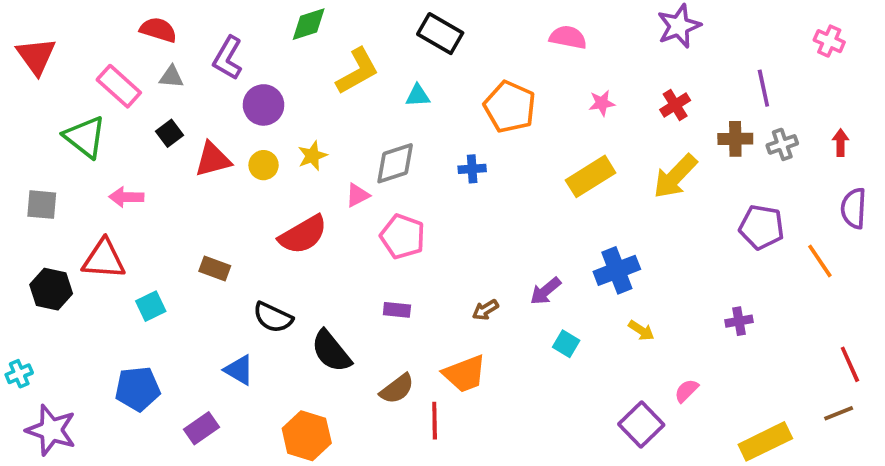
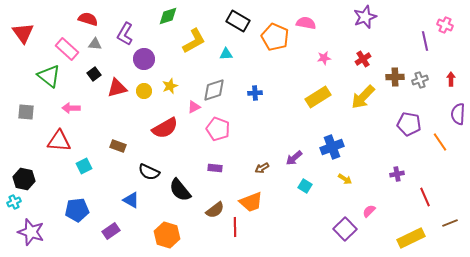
purple line: (763, 88) -> (425, 41), moved
orange pentagon: (510, 107) -> (275, 37), moved
black hexagon: (51, 289) -> (24, 179), moved
red line: (850, 364) -> (425, 197), moved

